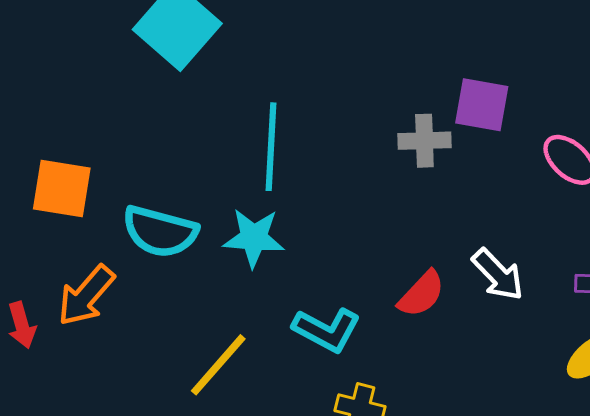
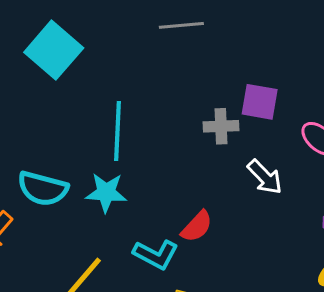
white arrow: (498, 275) -> (265, 177), moved
red semicircle: (421, 294) -> (197, 226), moved

